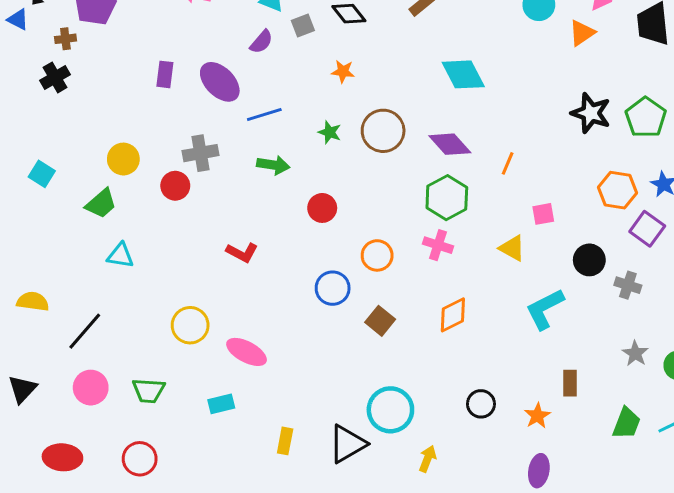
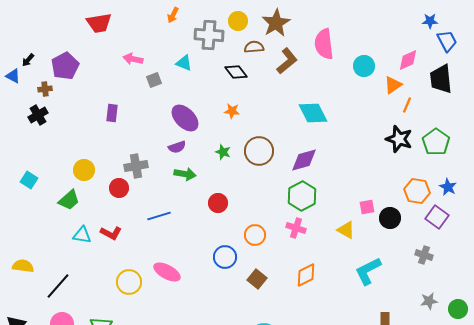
gray square: (303, 25) -> (154, 80), moved
purple semicircle: (261, 42) -> (177, 147), moved, turned 30
purple ellipse: (220, 82) -> (185, 118), moved
blue line: (264, 114) -> (159, 216), moved
purple diamond: (450, 144) -> (304, 160), turned -64
orange line: (508, 163) -> (407, 105), moved
red L-shape: (242, 253) -> (111, 233), moved
black circle: (589, 260) -> (390, 218), moved
pink ellipse: (247, 352) -> (167, 272), moved
gray star: (635, 353) -> (429, 301), turned 30

